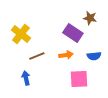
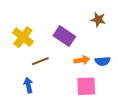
purple rectangle: (73, 33) -> (64, 36), moved
orange arrow: (66, 55) -> (82, 60), moved

